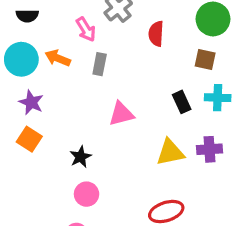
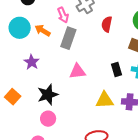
gray rectangle: (100, 64) -> (68, 38), size x1.5
purple star: (31, 102) -> (32, 62), moved
orange square: (29, 139) -> (13, 97), moved
black star: (80, 157) -> (48, 95), size x1.5

